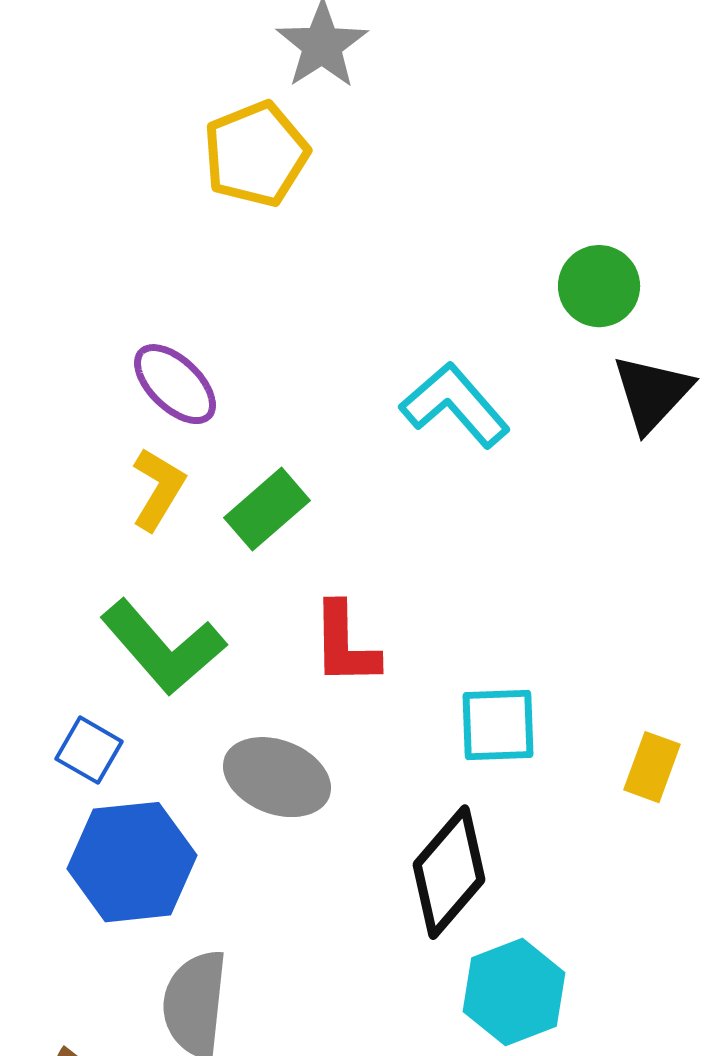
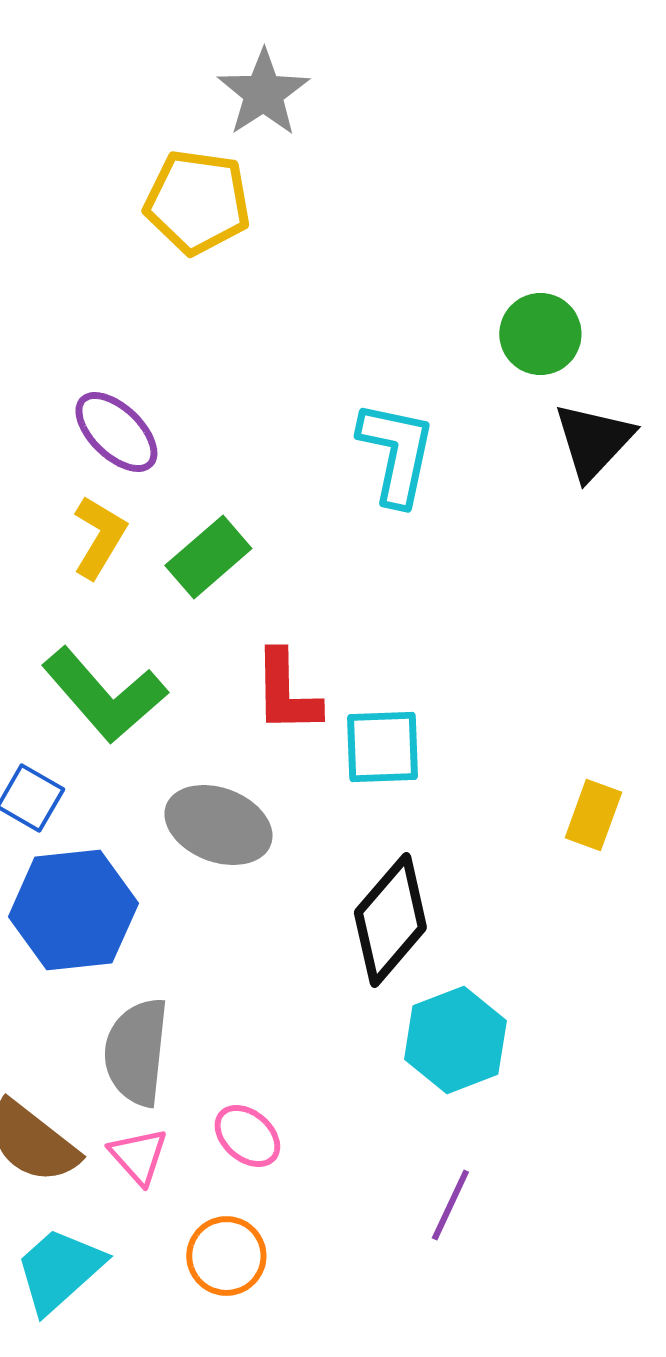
yellow pentagon: (256, 154) -> (197, 202), turned 30
cyan L-shape: (455, 405) -> (396, 453), turned 53
cyan square: (498, 725) -> (382, 747), moved

